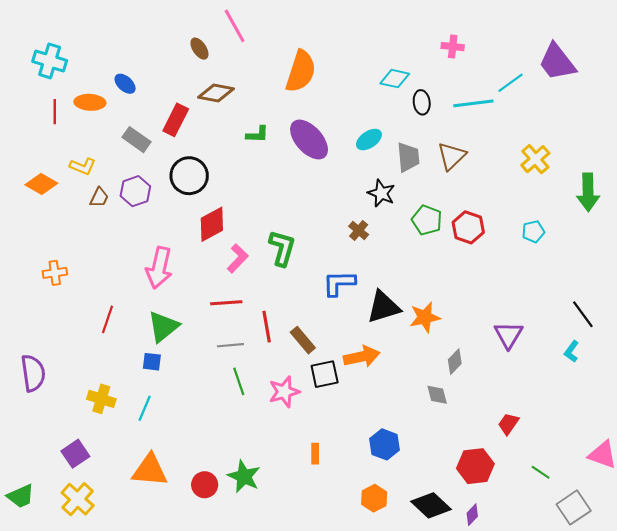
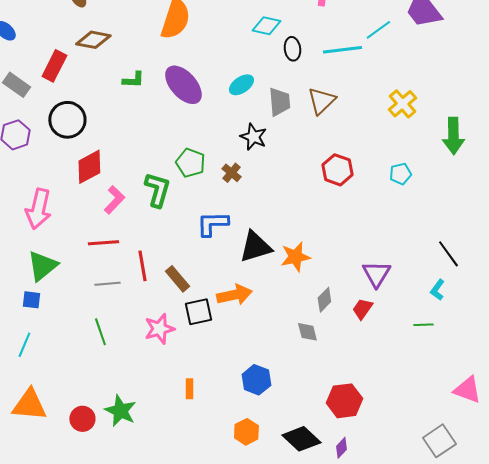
green pentagon: (427, 220) -> (190, 163), moved
green line: (239, 381) -> (100, 332), moved
red trapezoid: (508, 424) -> (362, 309), moved
green line: (541, 472) -> (423, 325), moved, turned -36

